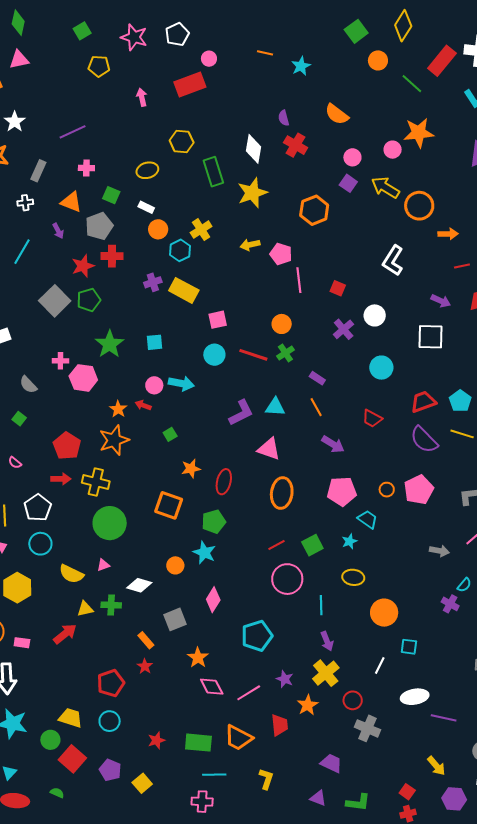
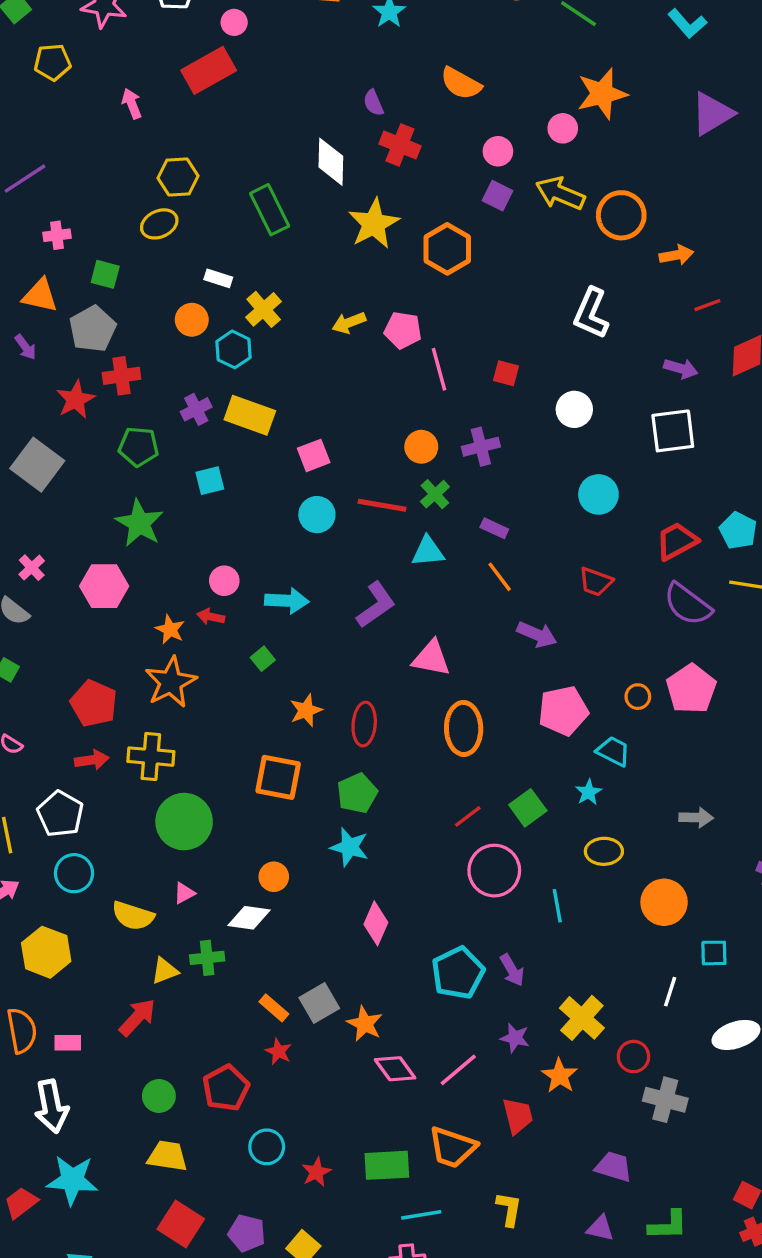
yellow hexagon: (182, 141) -> (178, 177), moved
yellow star: (252, 193) -> (374, 224), moved
white rectangle: (146, 207) -> (218, 278), moved
green pentagon: (89, 300) -> (139, 447), moved, turned 30
purple cross: (344, 329) -> (481, 447), moved, turned 35
cyan square: (155, 342) -> (210, 481), moved
pink cross: (60, 361) -> (32, 568), moved, turned -35
cyan arrow: (181, 383) -> (287, 601), moved
cyan triangle: (275, 407) -> (428, 551), moved
gray arrow: (439, 551) -> (696, 818), moved
orange circle: (175, 565) -> (274, 877), moved
gray square: (175, 619) -> (319, 1003), moved
purple arrow: (327, 641) -> (512, 970), moved
cyan circle: (110, 721) -> (267, 1147), moved
green circle: (50, 740) -> (159, 1096), moved

